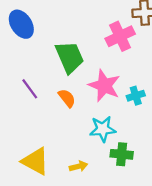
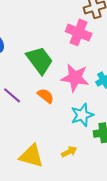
pink cross: (120, 36) -> (79, 32), turned -30

